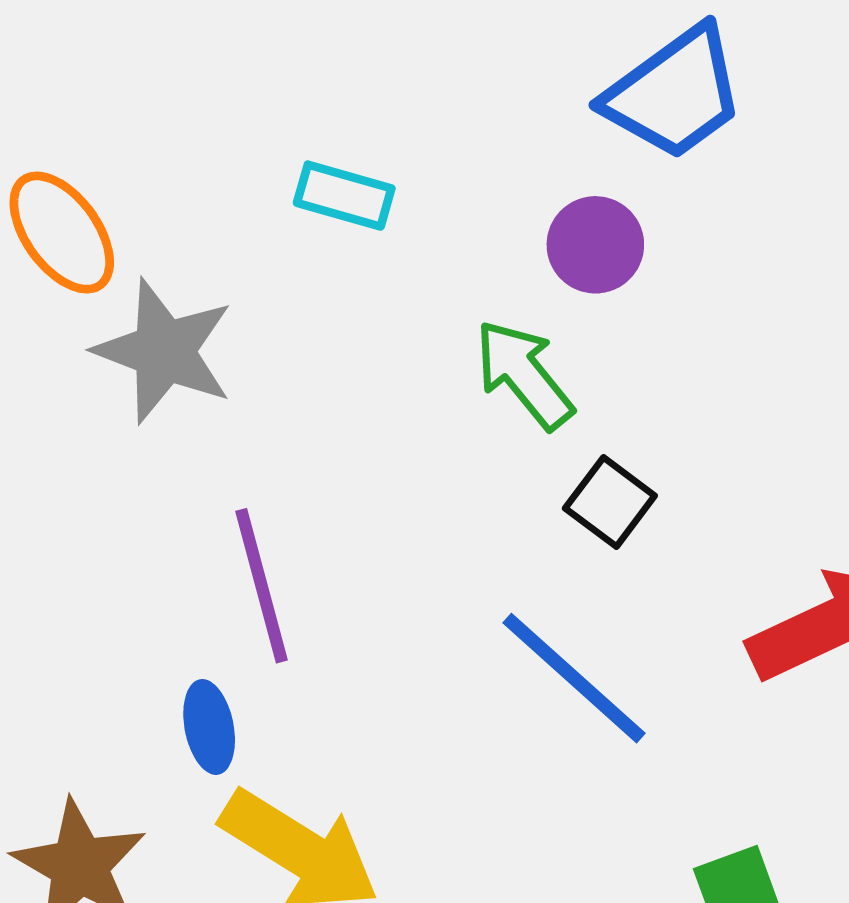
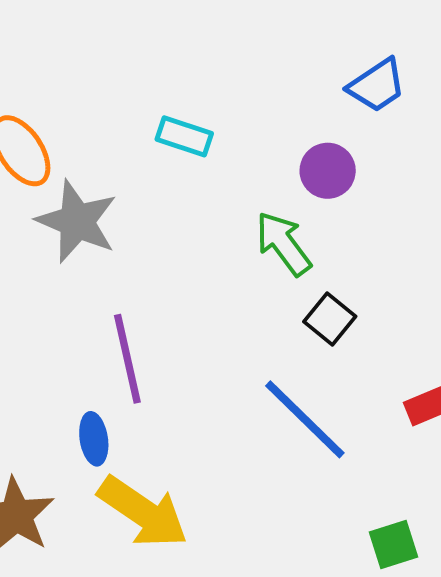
blue trapezoid: (674, 93) -> (377, 85), size x0.7

